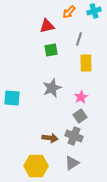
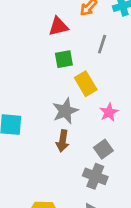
yellow rectangle: (86, 63) -> (86, 84), moved, turned -30
pink star: (81, 97) -> (109, 112), moved
brown arrow: (50, 138) -> (63, 141), moved, turned 91

